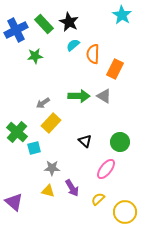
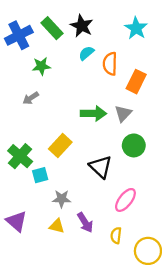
cyan star: (122, 15) -> (136, 28), moved
gray triangle: (104, 96) -> (123, 113), turned 42
gray arrow: (43, 103) -> (31, 98), moved
black triangle: (85, 141) -> (101, 167), size x1.5
green circle: (120, 142) -> (134, 145), moved
yellow semicircle: (98, 199) -> (116, 235), turned -40
purple triangle: (14, 202) -> (16, 221), moved

